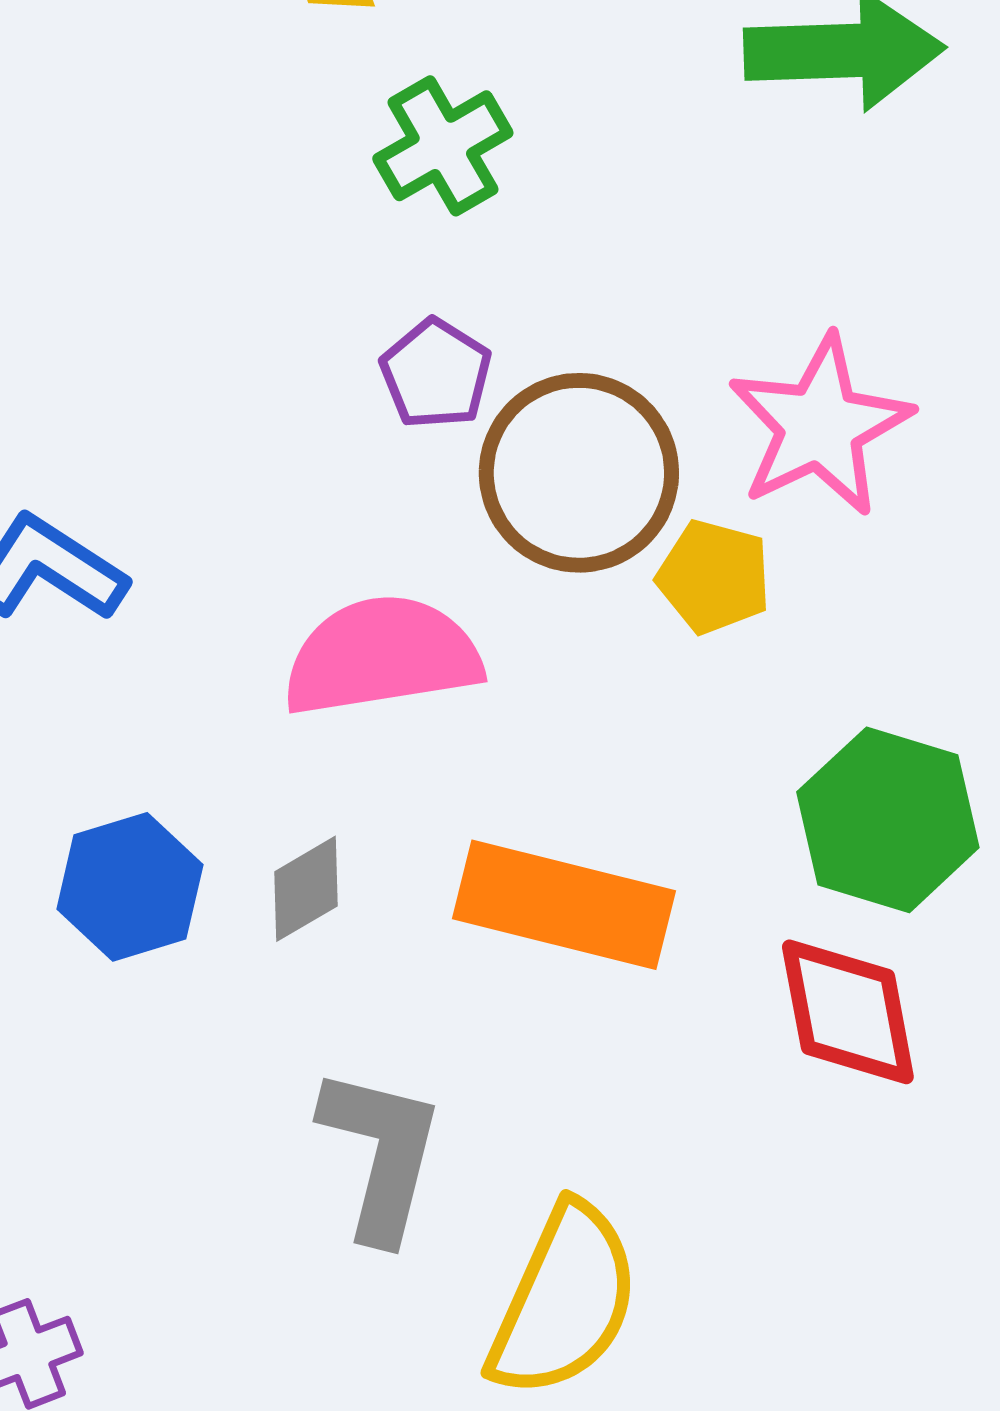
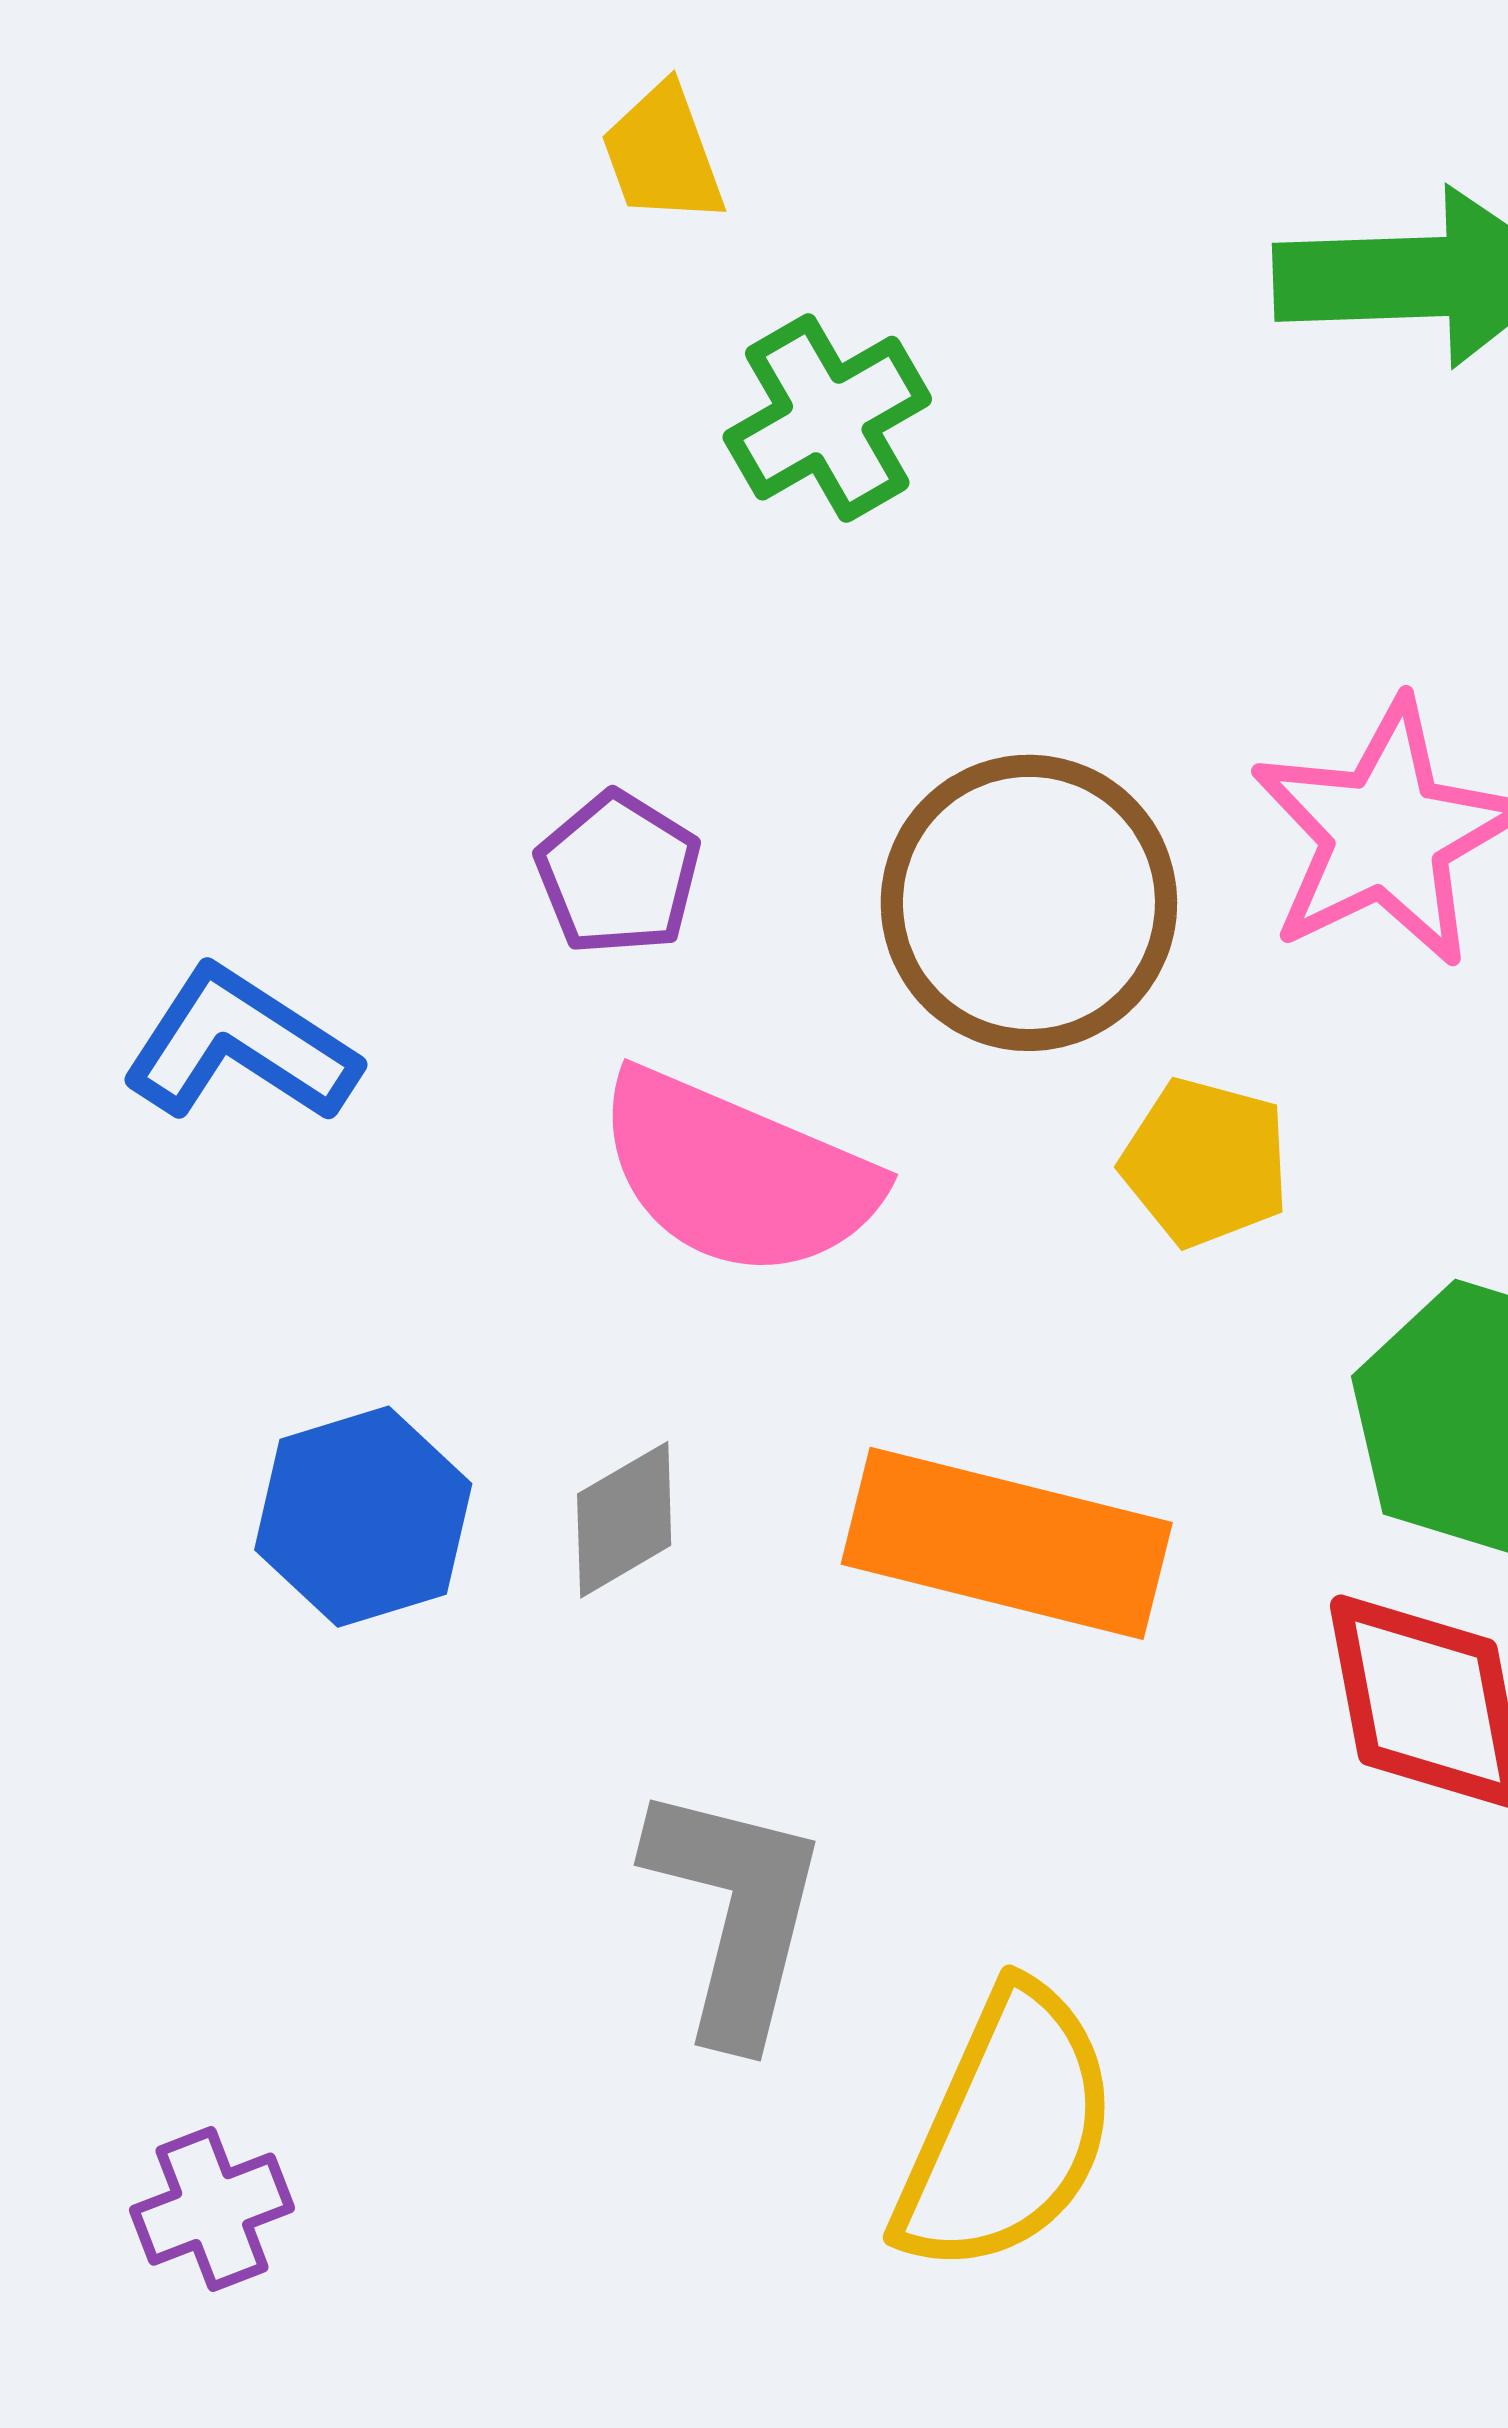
purple pentagon: (436, 374) -> (618, 873), moved
yellow pentagon: (714, 577) -> (1205, 1162), moved
pink semicircle: (382, 656) -> (737, 1174), turned -148

